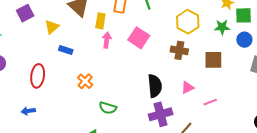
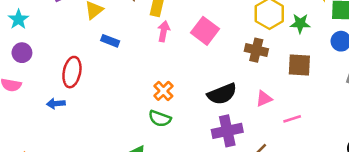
green star: (222, 27) -> (300, 23), moved
orange cross: (85, 81) -> (163, 91), moved
black semicircle: (155, 86) -> (222, 94), turned 70
blue arrow: (28, 111) -> (56, 104), moved

